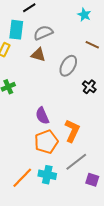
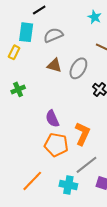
brown triangle: (38, 55) -> (54, 65), moved
orange pentagon: (46, 142) -> (56, 145), turned 30
cyan cross: (47, 175) -> (68, 185), moved

